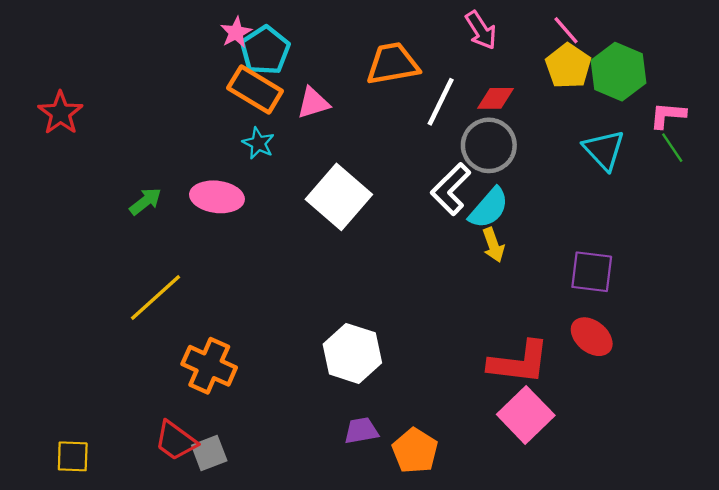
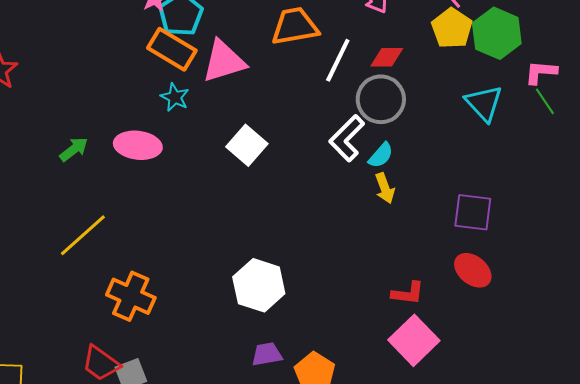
pink triangle: (313, 103) -> (224, 61), size x1.5
white square: (339, 197) -> (247, 145), size x0.7
cyan semicircle: (489, 208) -> (381, 155), size x0.7
red L-shape: (519, 362) -> (408, 293), size x0.6

